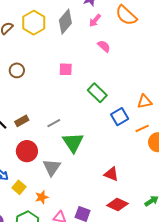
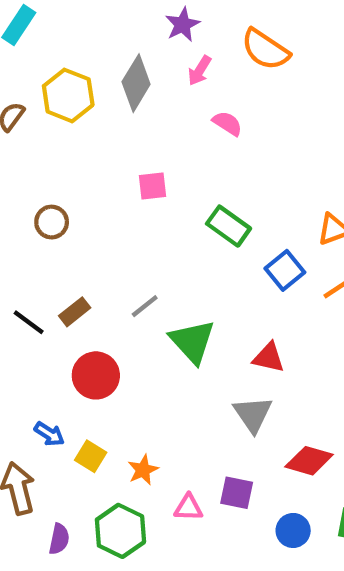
brown circle: (17, 70) -> (52, 222), moved
gray triangle: (52, 167) -> (253, 414), moved
red triangle: (111, 174) -> (269, 358), moved

